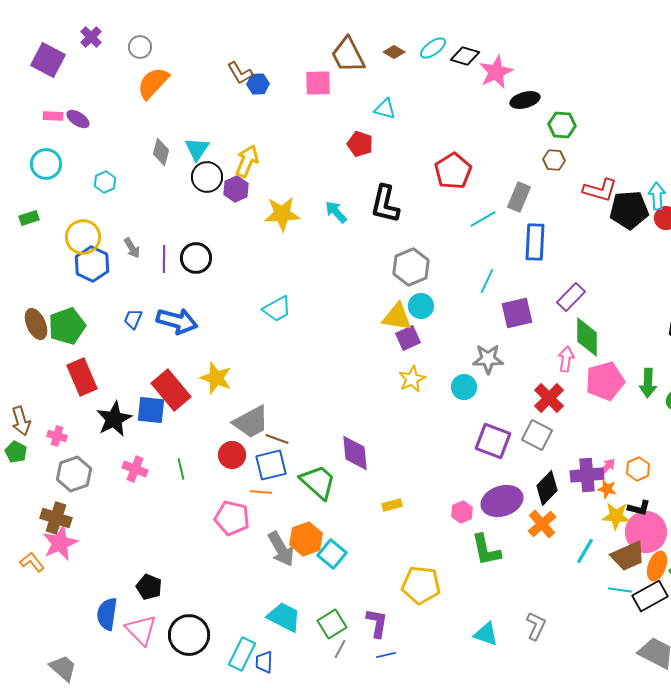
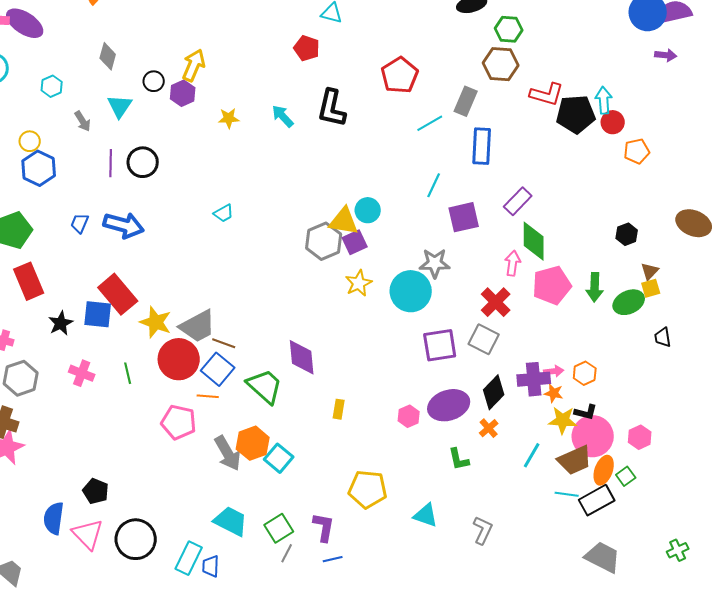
purple ellipse: (78, 119) -> (25, 23), size x1.6
cyan triangle: (197, 149) -> (120, 106), moved
brown hexagon: (554, 160) -> (501, 64), size x1.6
black circle: (207, 177) -> (154, 81), size x0.7
yellow star: (282, 214) -> (229, 118), size x0.6
yellow circle: (83, 237) -> (30, 141), size x0.6
gray arrow: (132, 248) -> (83, 121), moved
gray hexagon: (411, 267) -> (324, 241), moved
cyan trapezoid: (277, 309) -> (224, 213), size x0.7
yellow star: (216, 378) -> (156, 322), moved
cyan circle: (464, 387) -> (411, 291), size x1.6
black star: (114, 419) -> (61, 323), size x0.7
purple square: (493, 441) -> (440, 345), turned -30
red circle: (232, 455) -> (179, 359), size x1.5
blue square: (271, 465) -> (218, 369), turned -36
pink arrow: (607, 467) -> (554, 371), turned 42
yellow rectangle: (392, 505) -> (339, 409), turned -66
orange cross: (542, 524) -> (489, 428), size x0.7
green L-shape: (486, 550) -> (459, 459), moved, size x0.7
cyan triangle: (486, 634) -> (426, 515), moved

